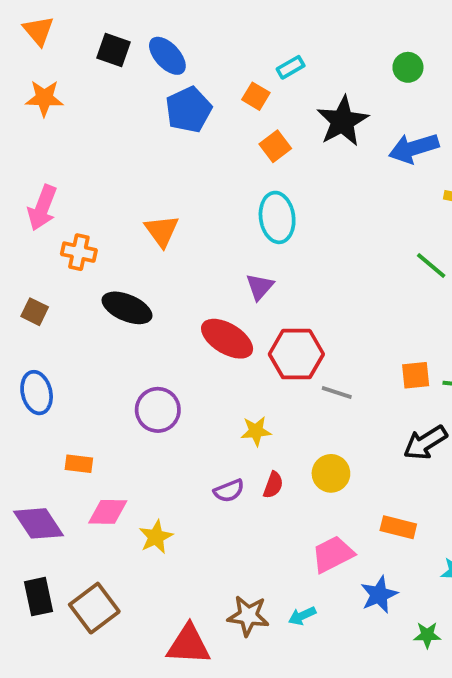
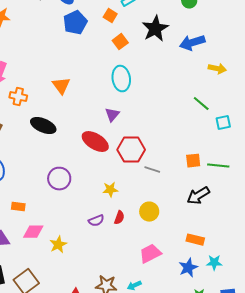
orange rectangle: (398, 527) -> (195, 240), moved
blue star: (379, 595) -> (188, 268), moved

